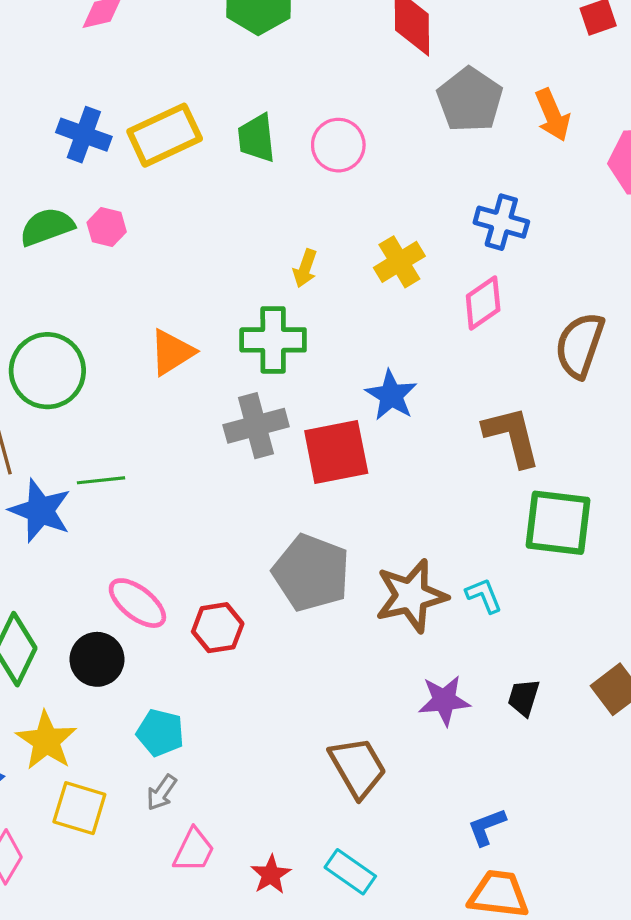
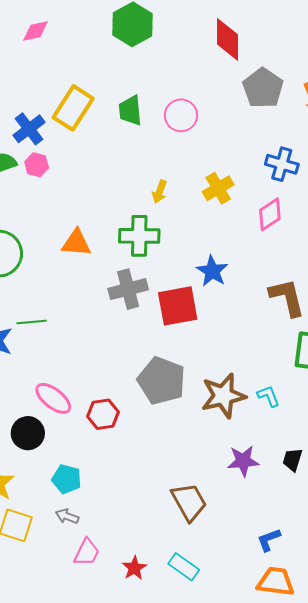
blue cross: (84, 135) -> (29, 129), moved, turned 32
yellow rectangle: (165, 135) -> (73, 108), turned -33
orange triangle: (172, 352) -> (76, 243), turned 36
gray arrow: (162, 793) -> (67, 516), turned 75

